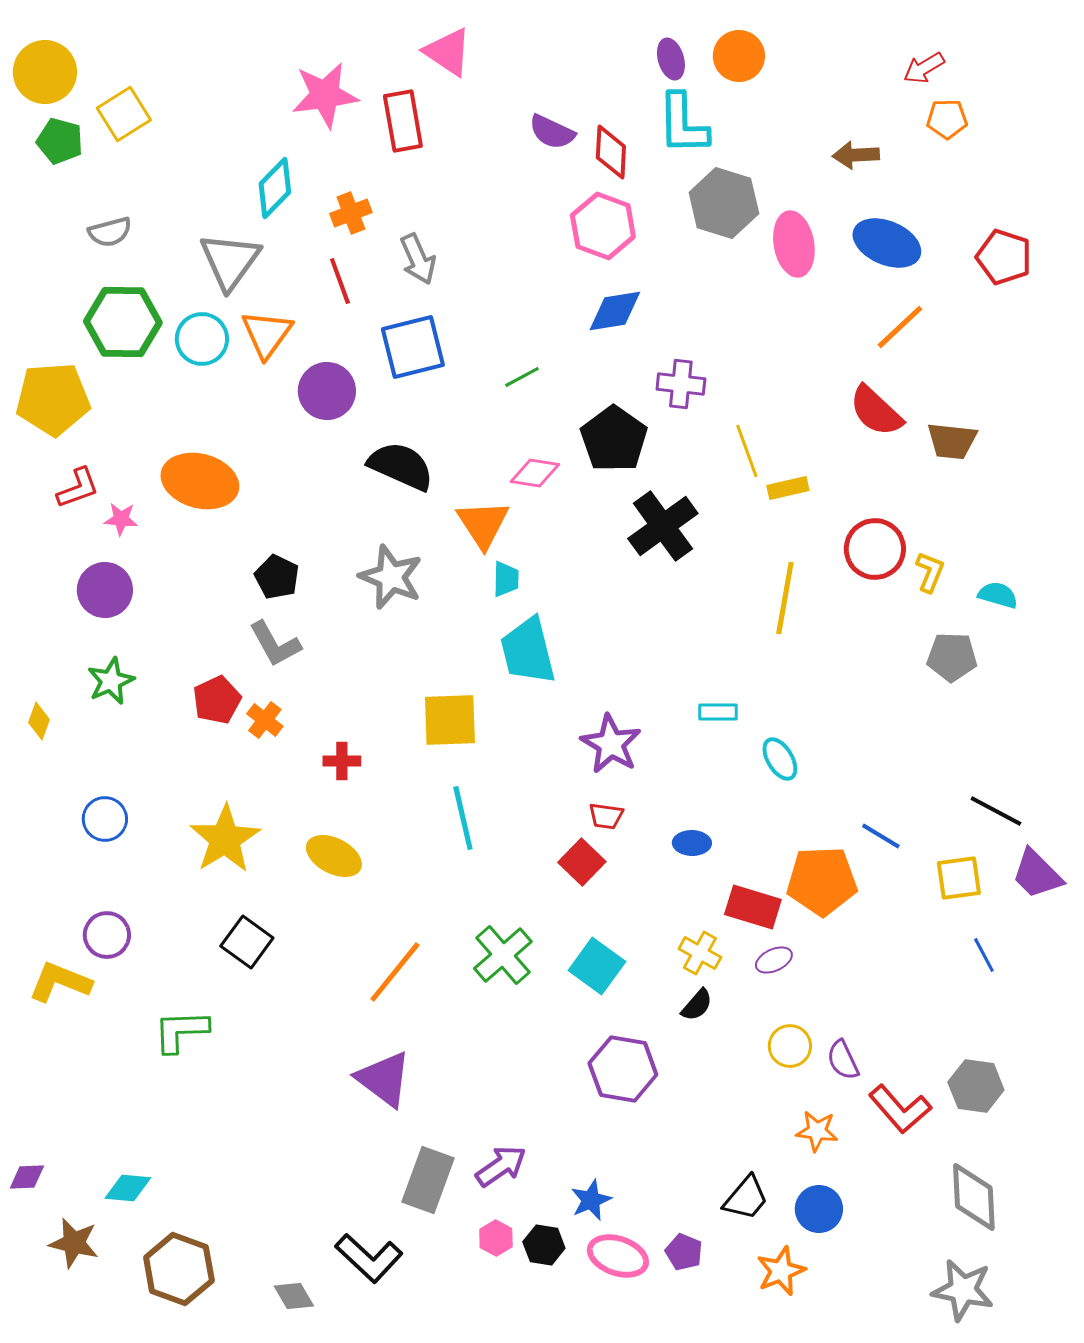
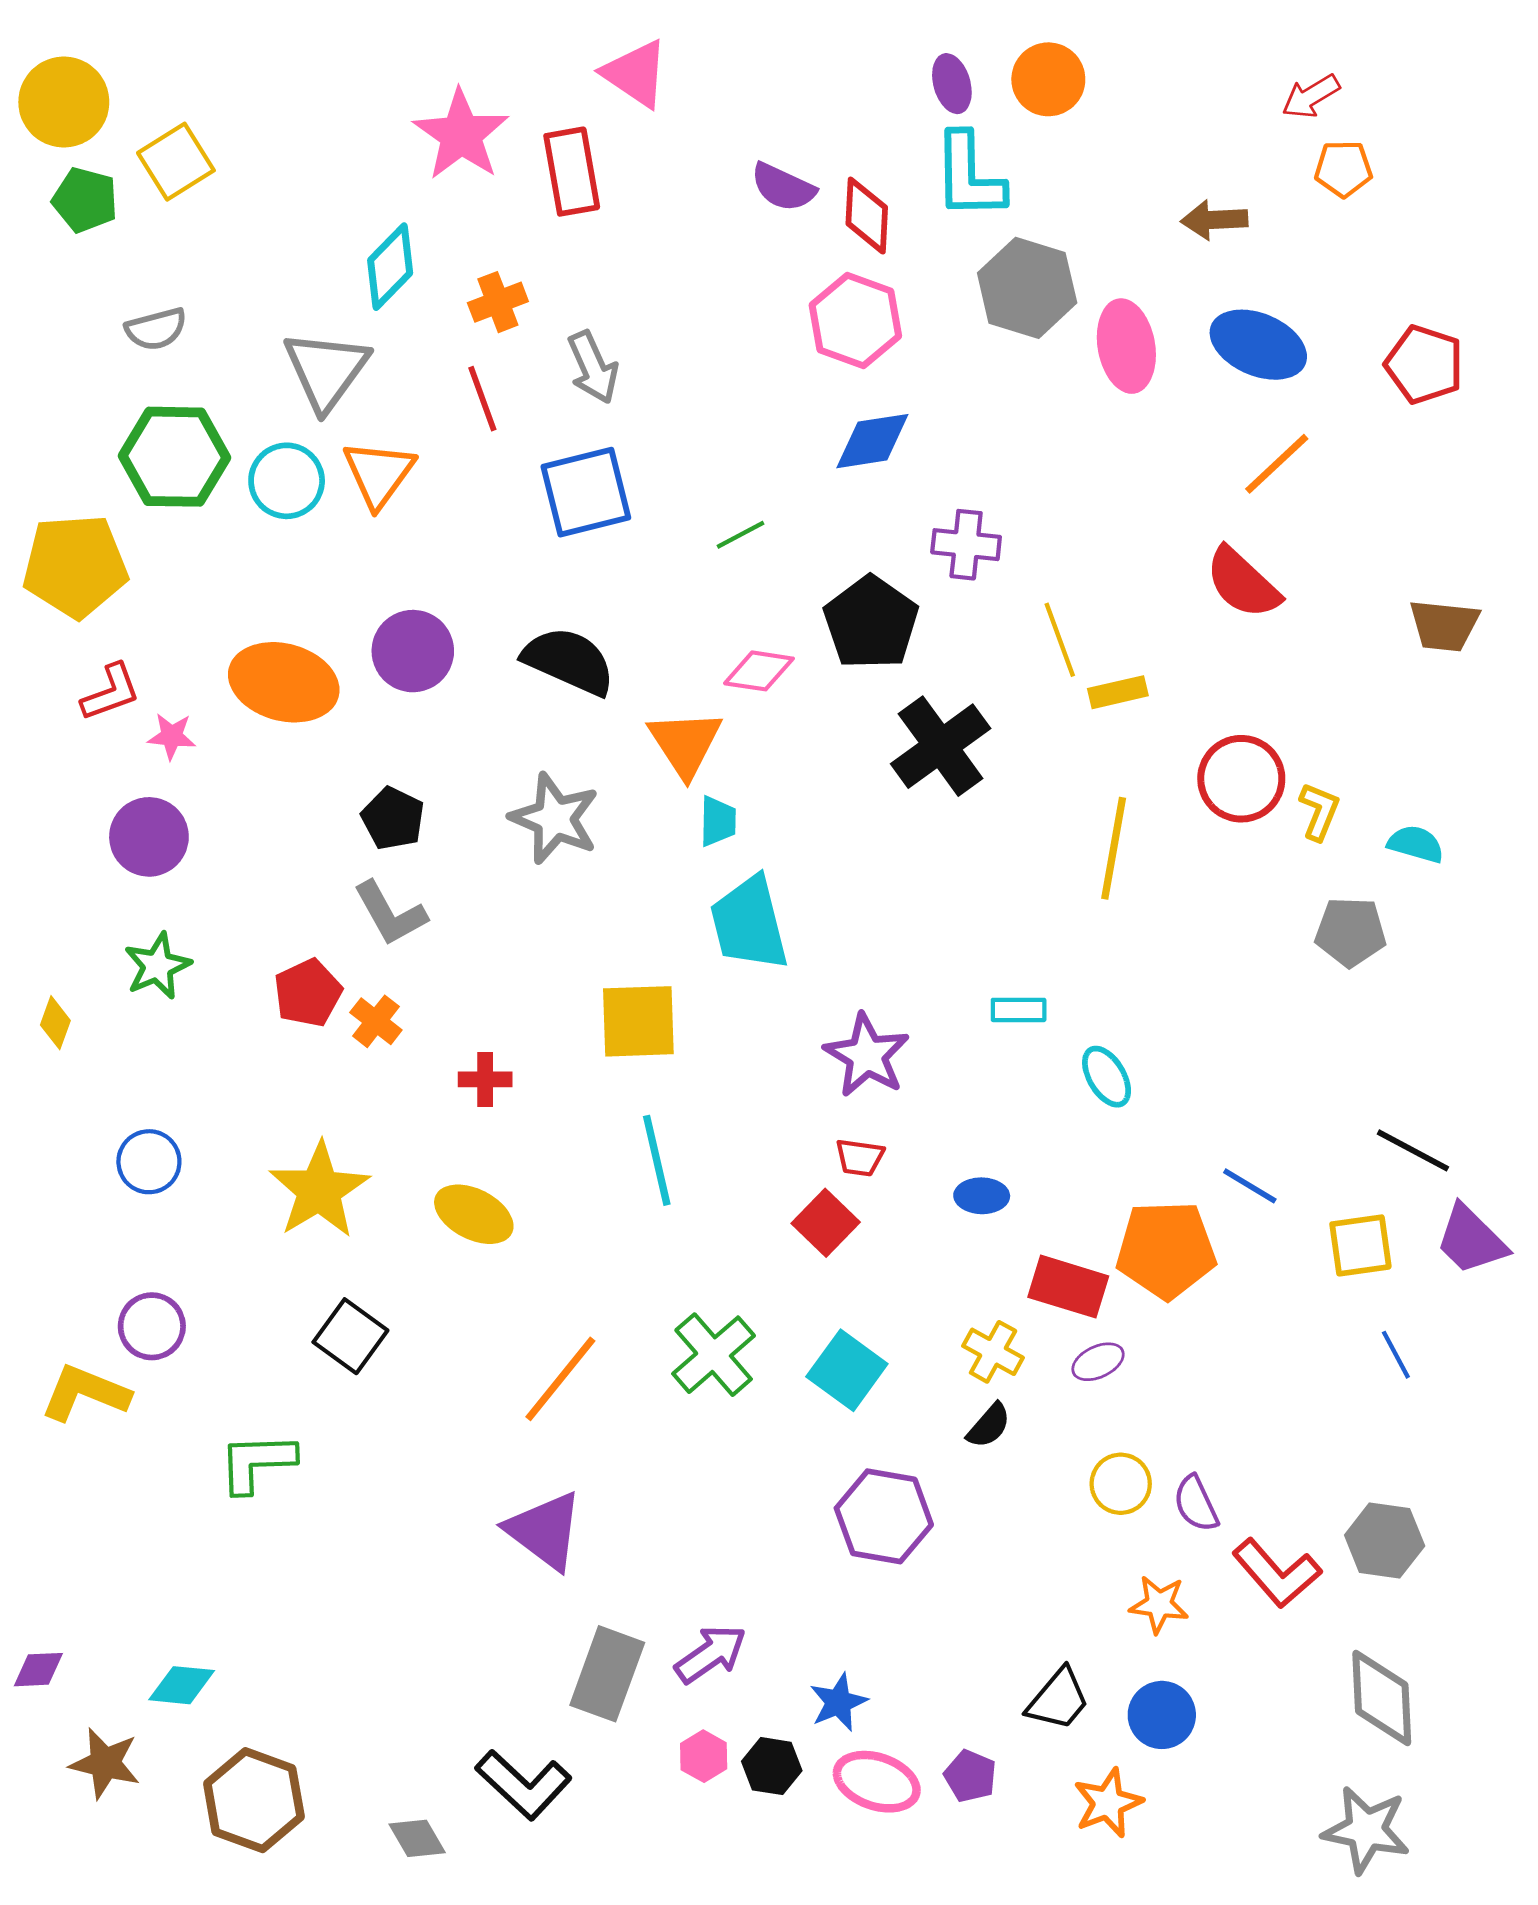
pink star: (325, 95) -> (461, 135), turned -30
purple circle: (327, 391) -> (413, 651), moved
brown trapezoid: (952, 441) -> (1444, 626), moved

